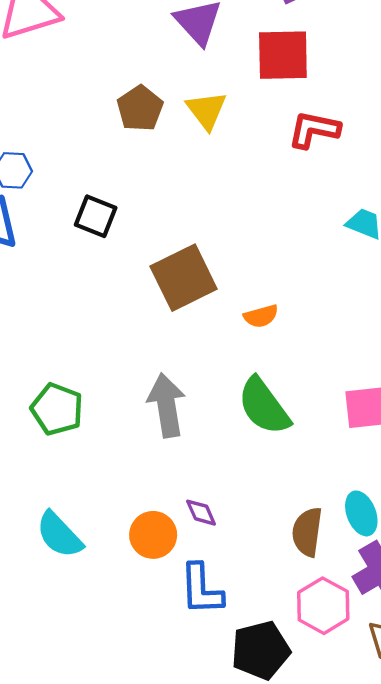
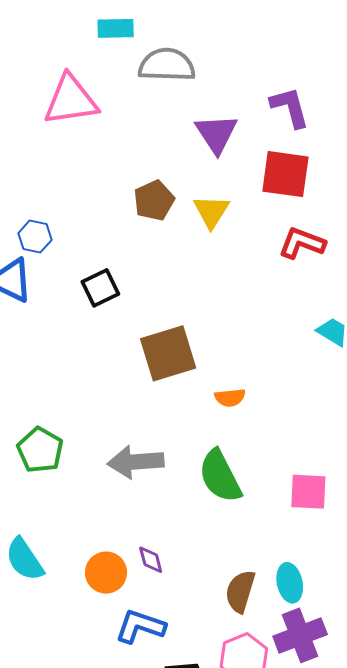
black square: (96, 216) -> (100, 288), turned 33
gray arrow: (167, 405) -> (136, 462), turned -94
blue L-shape: (201, 589) -> (140, 626), turned 102

